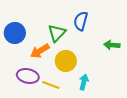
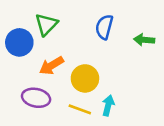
green triangle: (57, 33) -> (46, 24), moved
green arrow: (112, 45) -> (144, 40), moved
yellow line: (51, 85) -> (80, 109), moved

